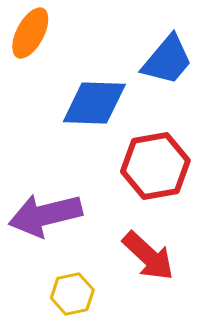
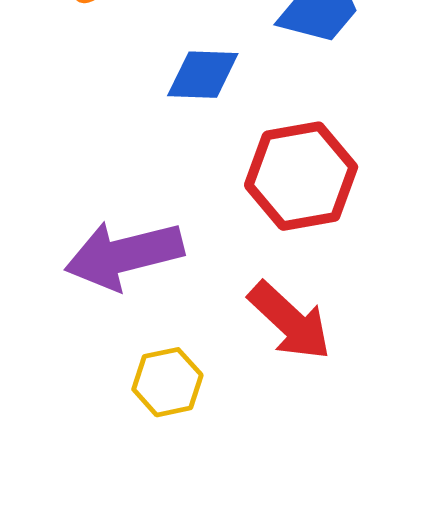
blue diamond: (94, 103) -> (203, 75), size x0.7

